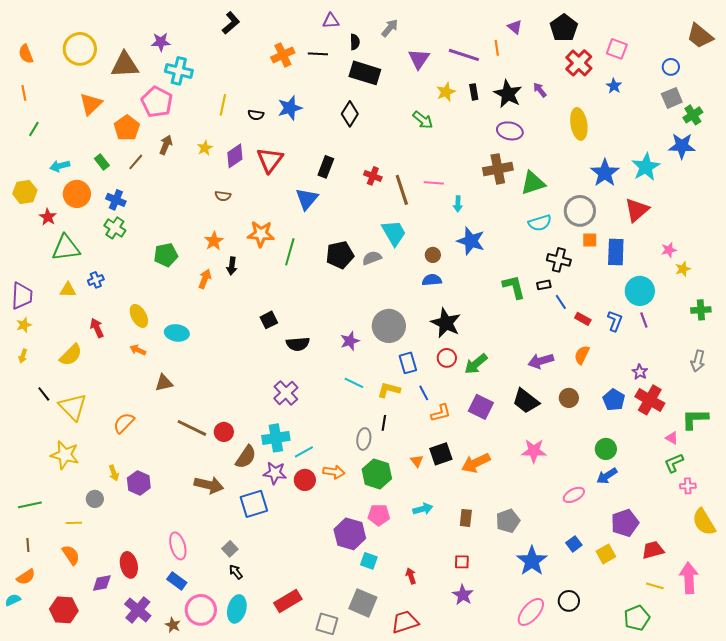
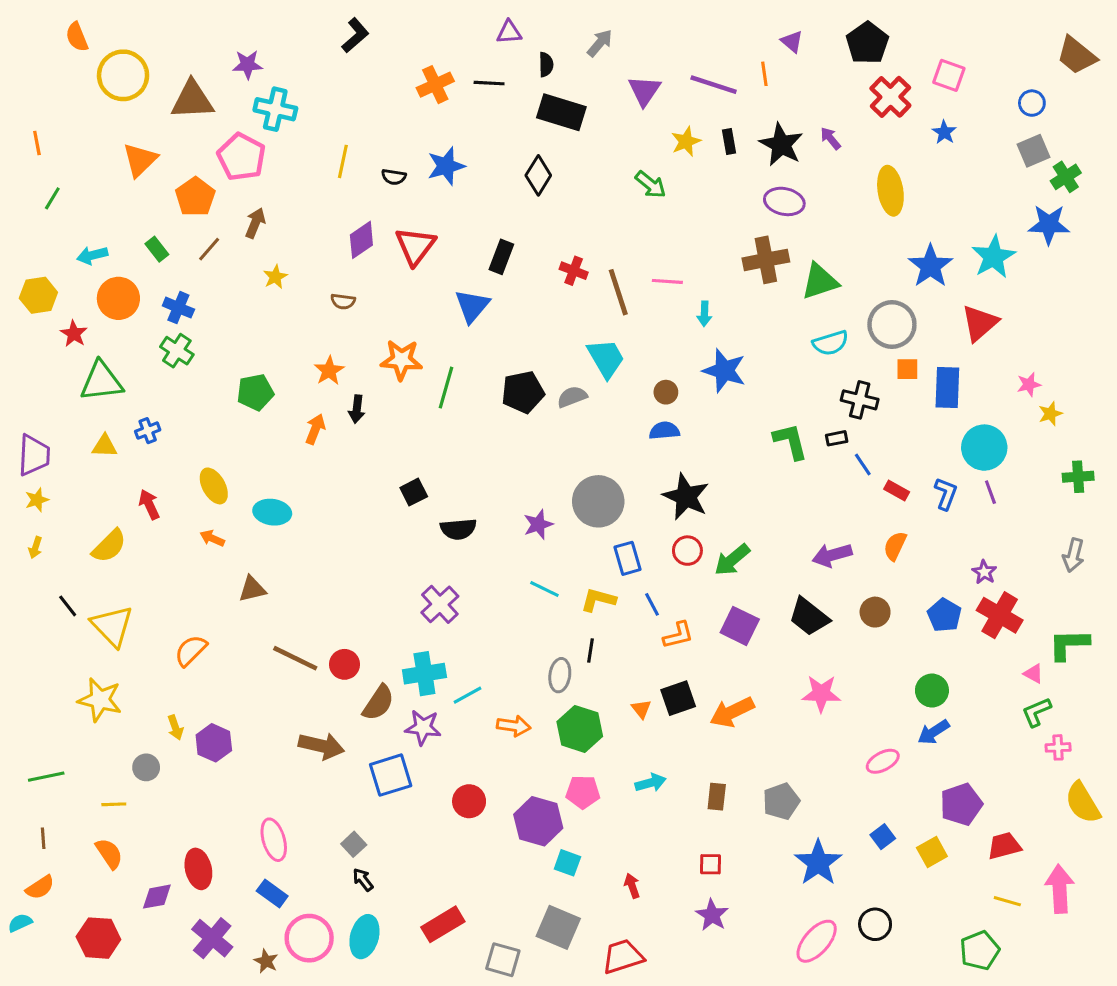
orange semicircle: (26, 54) -> (77, 37), moved
yellow star: (205, 148) -> (275, 277), moved
red circle: (305, 480) -> (469, 801), moved

